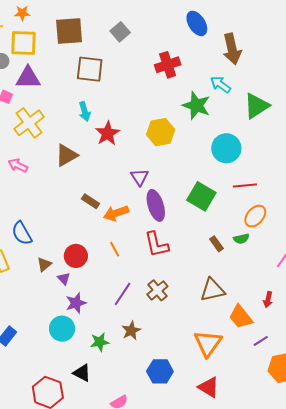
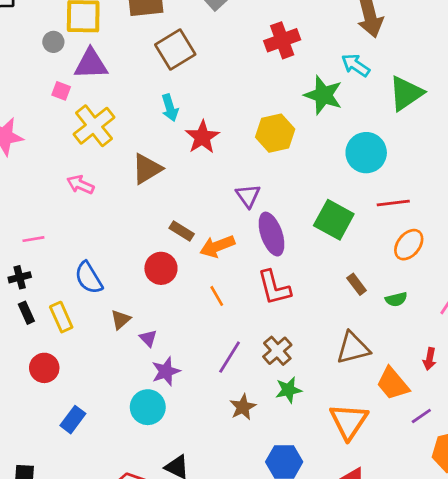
brown square: (90, 69) -> (175, 49), turned -36
green semicircle: (241, 239) -> (396, 299), moved
red circle: (76, 256) -> (161, 268), moved
green star: (100, 342) -> (288, 390), moved

